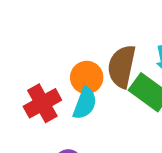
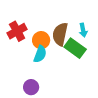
red cross: (42, 103) -> (17, 31), moved

